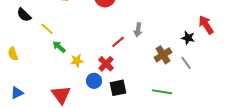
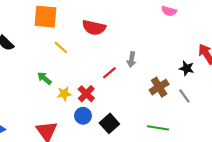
yellow line: (47, 29) -> (61, 47), moved
red cross: (106, 64) -> (86, 94), moved
black square: (118, 88) -> (109, 123), turned -30

